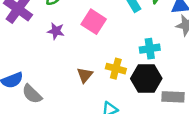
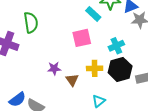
pink square: (94, 22) -> (82, 38), moved, turned -30
purple star: (56, 31) -> (54, 69), moved

